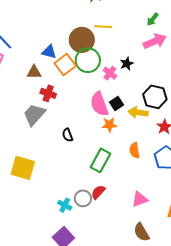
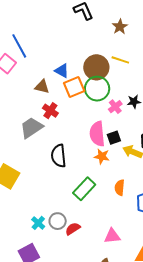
black semicircle: (68, 135) -> (59, 156), size x1.6
red semicircle: (98, 192) -> (73, 229), moved

